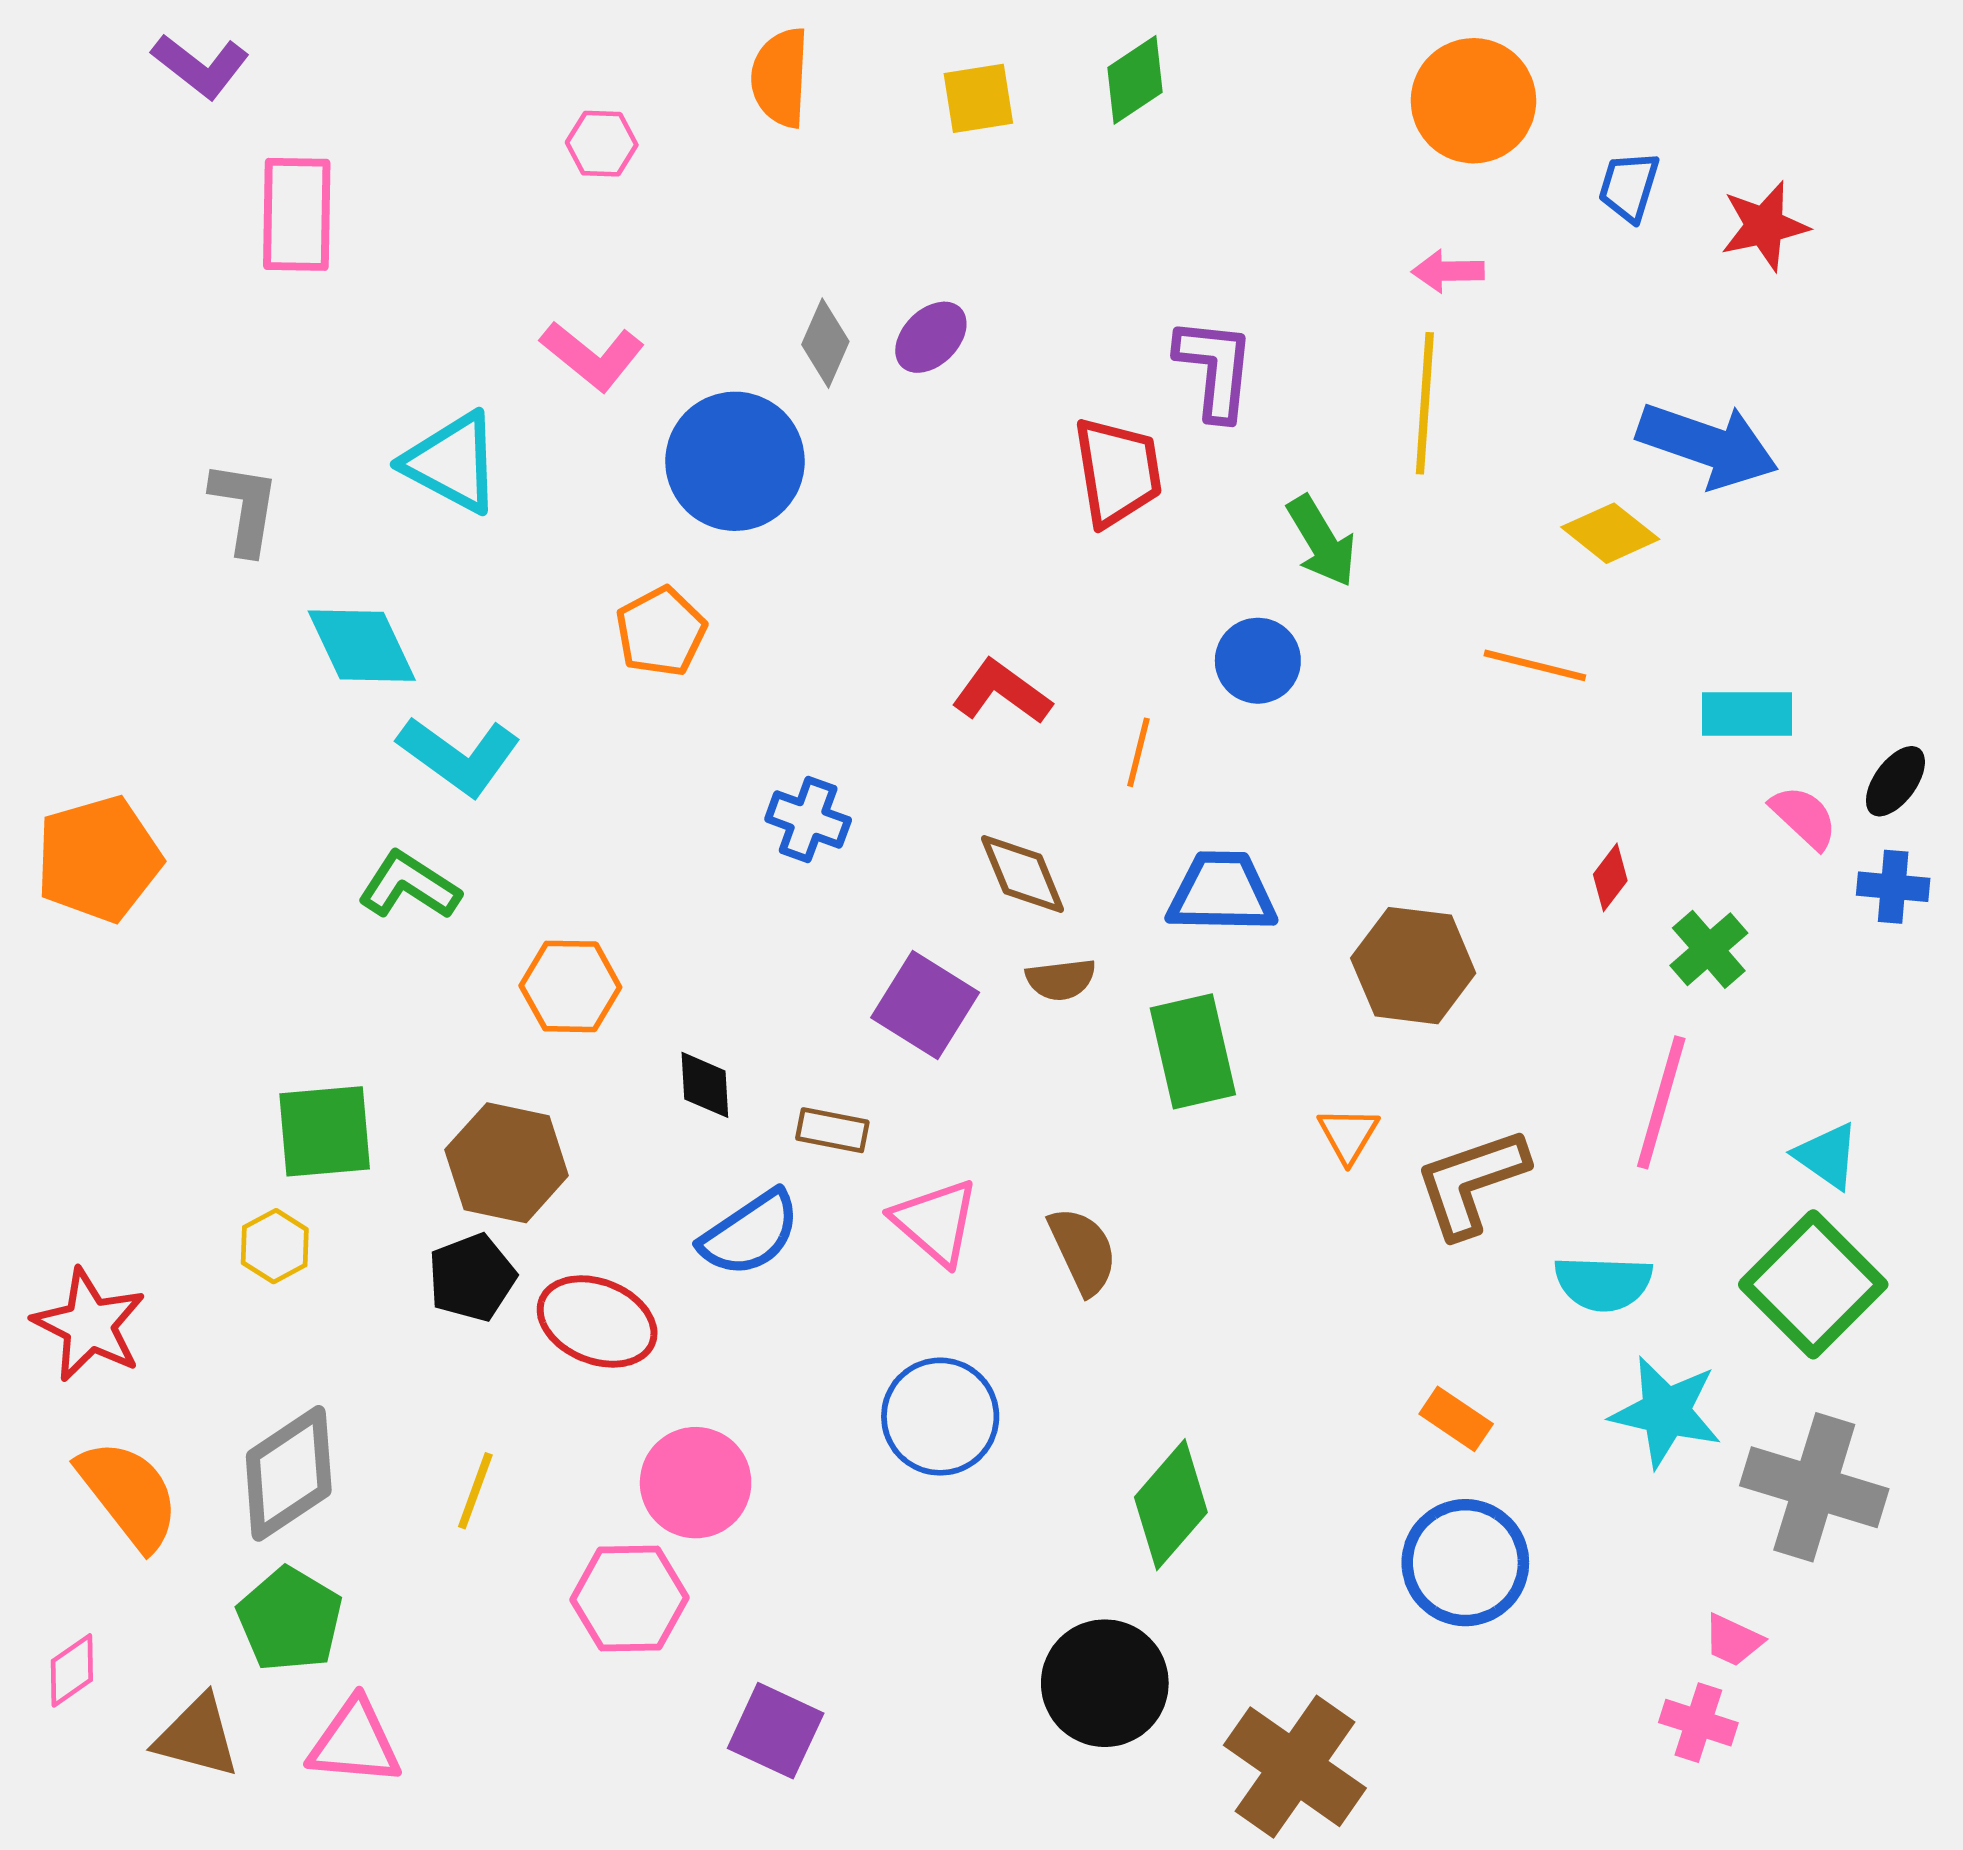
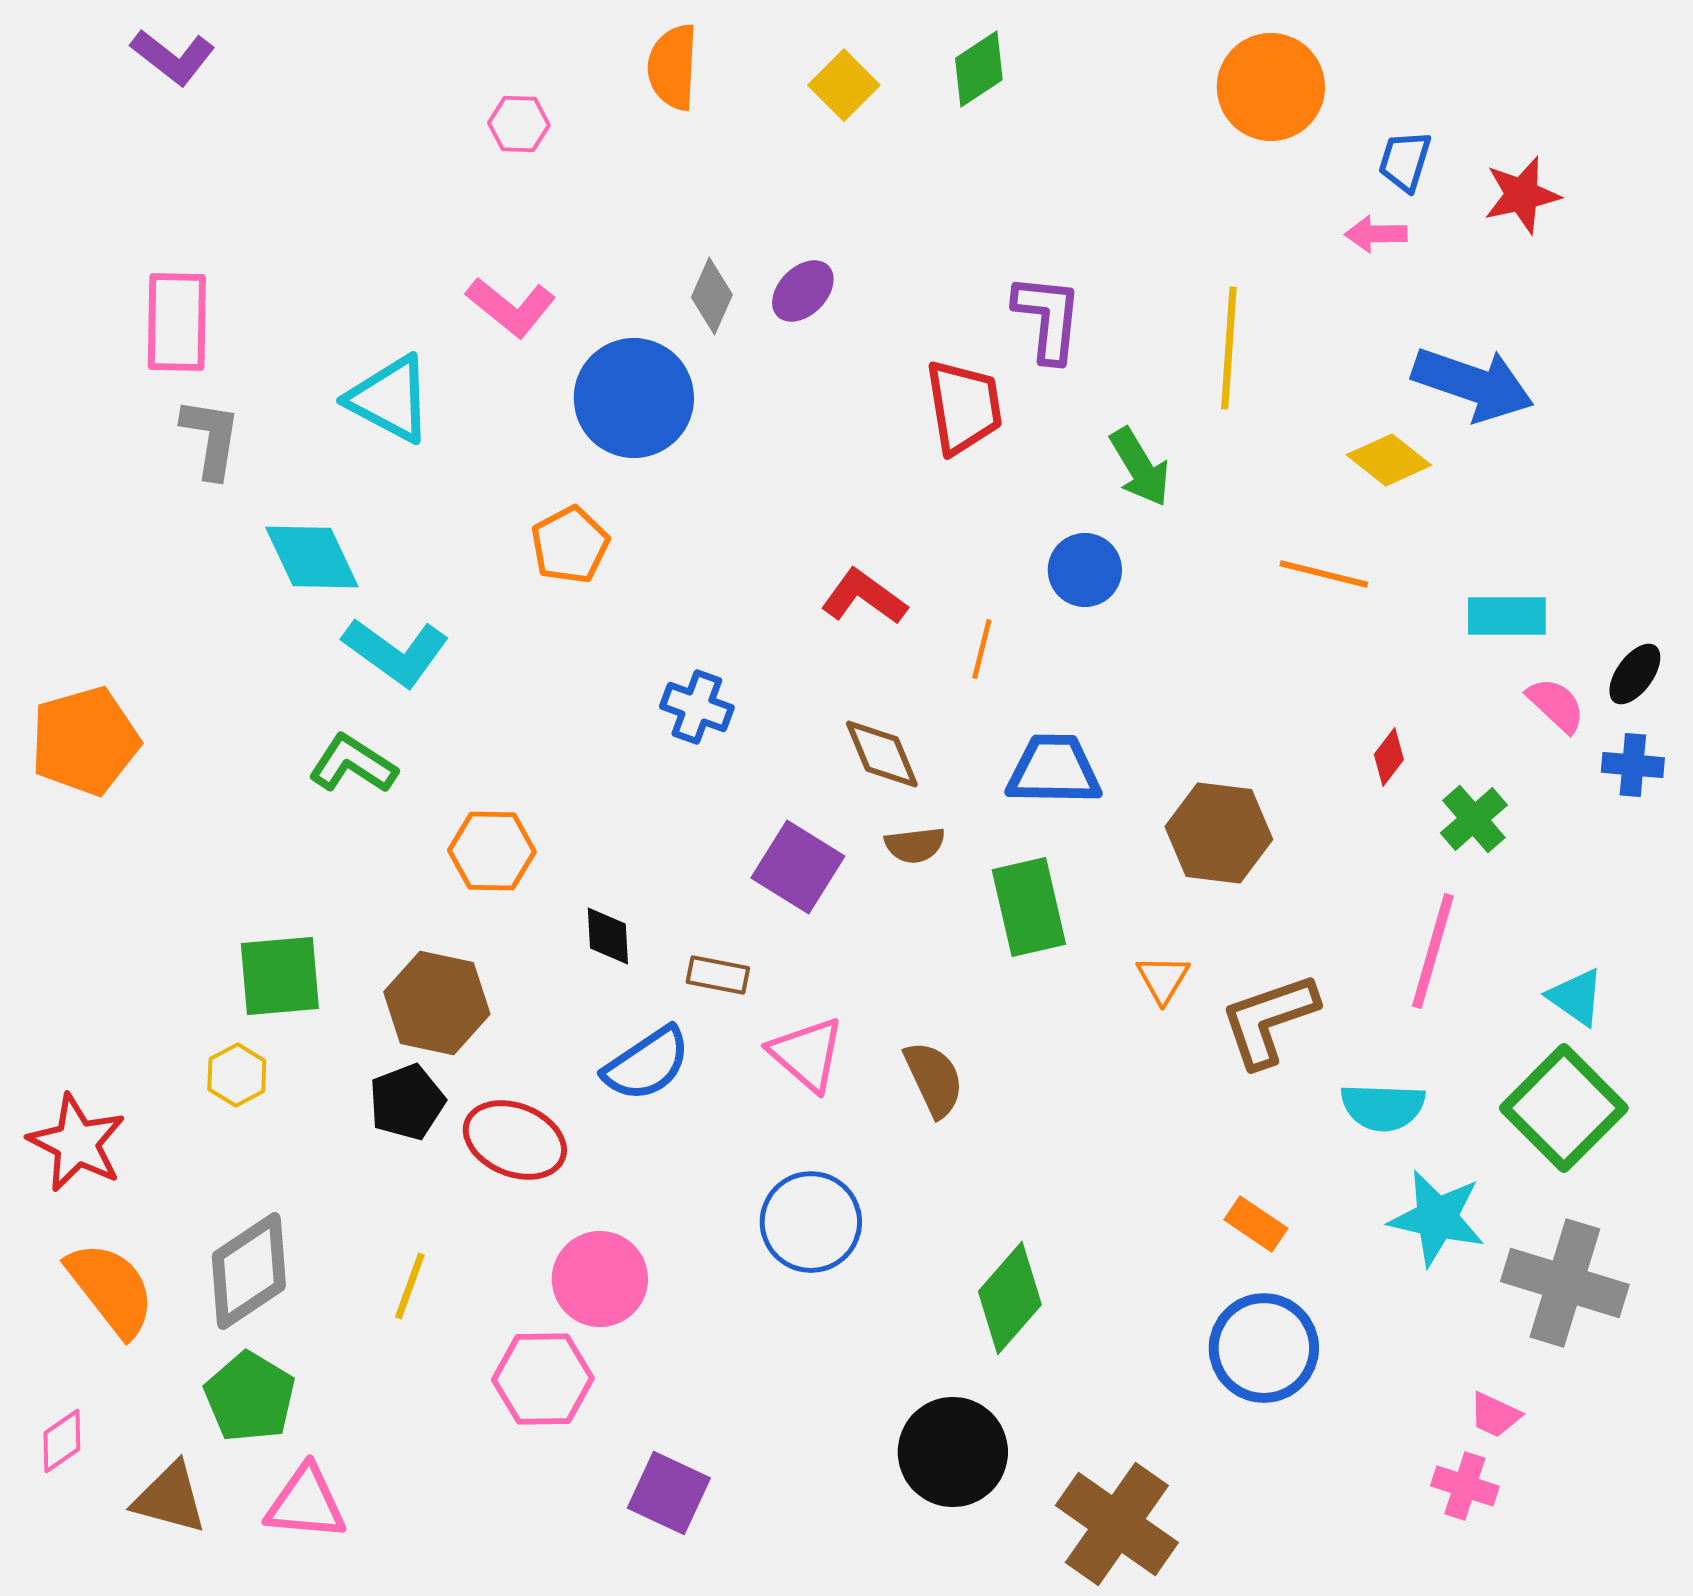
yellow square: (978, 98) -> (844, 85), turned -36
pink rectangle: (297, 214) -> (177, 322), moved
pink arrow: (1448, 271) -> (1376, 234), moved

